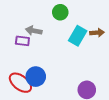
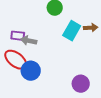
gray arrow: (34, 31) -> (29, 41), moved
red ellipse: (20, 83) -> (16, 60), moved

